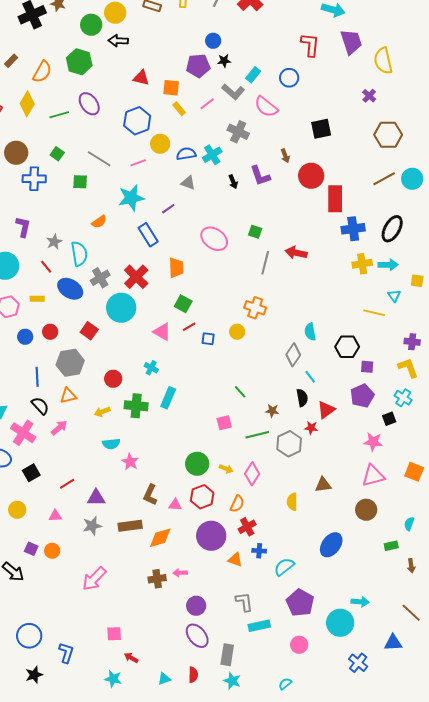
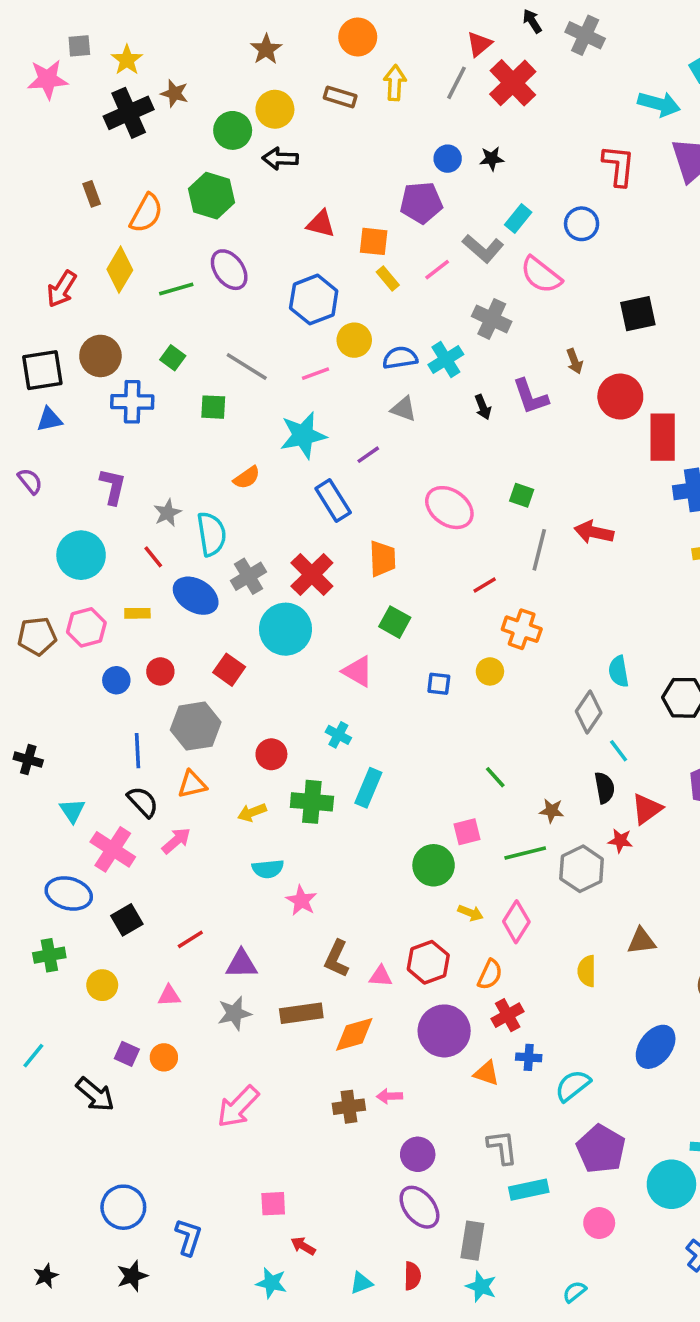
brown rectangle: (11, 61) -> (92, 194), turned -64
black star: (224, 61) -> (492, 159), moved
red line: (189, 327) -> (485, 585), moved
green circle: (197, 464) -> (434, 865), moved

